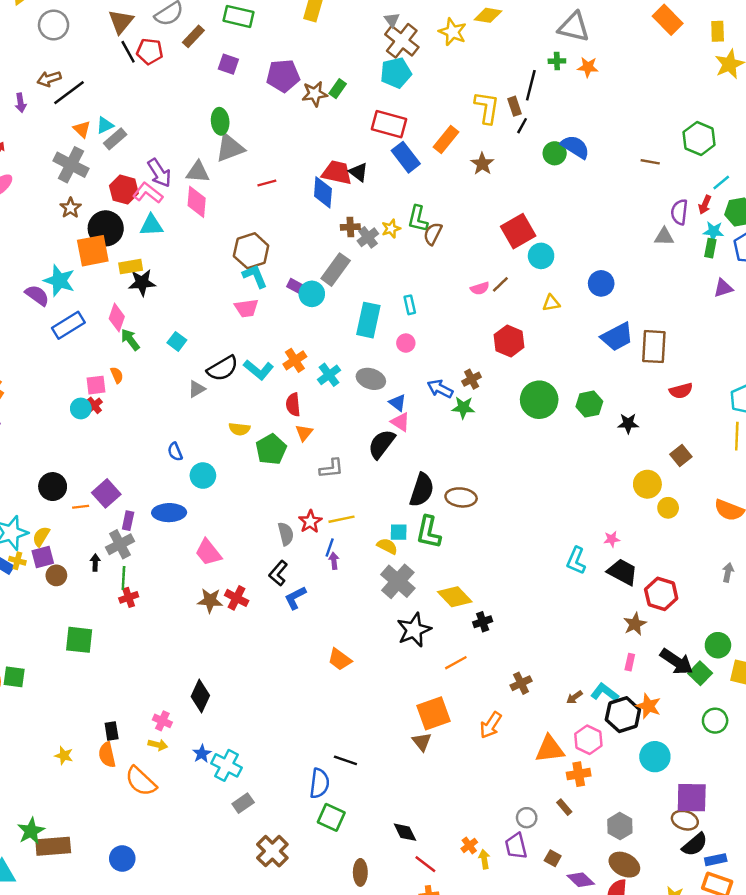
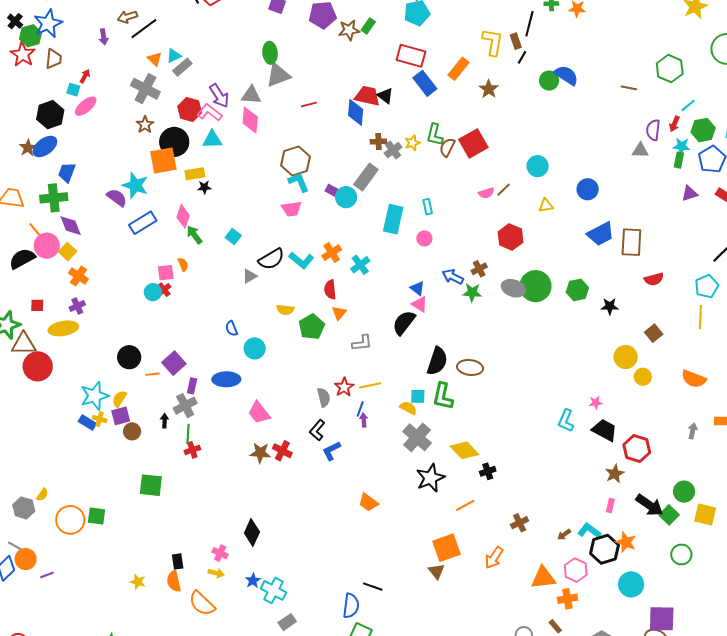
red square: (518, 231) -> (473, 143), moved
black star: (142, 283) -> (204, 187), size x0.6
gray ellipse: (371, 379) -> (513, 288), moved

